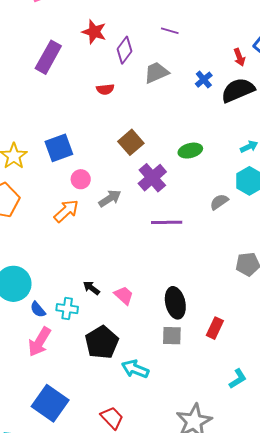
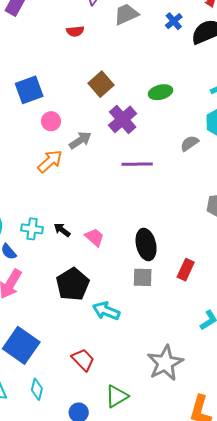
orange arrow: (66, 211) -> (50, 161), moved
cyan cross: (67, 309) -> (32, 229), moved

